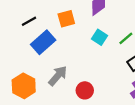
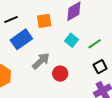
gray arrow: (58, 76) -> (41, 61), moved
red circle: (85, 90) -> (60, 74), moved

